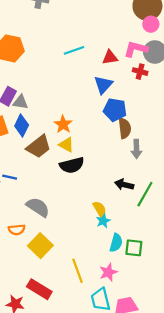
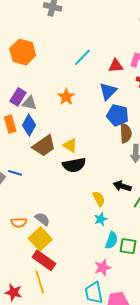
cyan line: (74, 50) -> (82, 57), turned -30
orange star: (63, 124) -> (66, 97), moved
gray semicircle: (38, 207) -> (42, 219), moved, size x0.7
yellow semicircle: (100, 209) -> (99, 199), moved
yellow line: (77, 271) -> (40, 282), moved
red rectangle: (39, 289) -> (44, 260), moved

